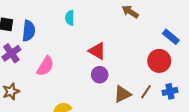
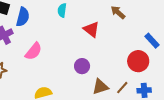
red triangle: (97, 51) -> (91, 29), moved

